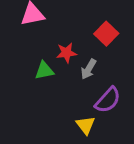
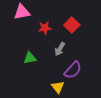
red star: (66, 53) -> (45, 28), moved
green triangle: (44, 71) -> (30, 58), moved

